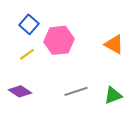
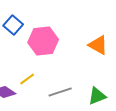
yellow line: (27, 54) -> (27, 79), moved

